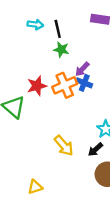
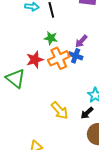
green star: (61, 50) -> (51, 38), moved
purple arrow: (82, 69) -> (81, 41), moved

